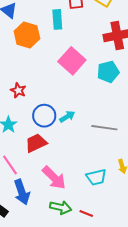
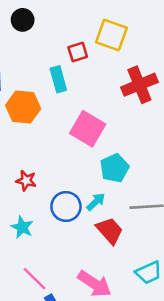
cyan pentagon: (108, 72) -> (114, 168), moved
red trapezoid: (36, 143) -> (110, 231), moved, turned 85

